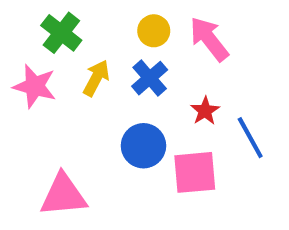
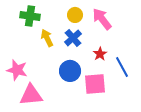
green cross: (61, 33) -> (30, 16), turned -30
yellow arrow: (96, 78) -> (47, 38), turned -54
pink star: (35, 86) -> (17, 70), moved

